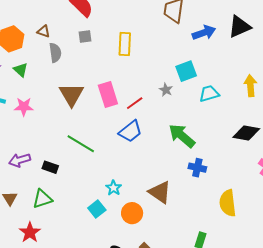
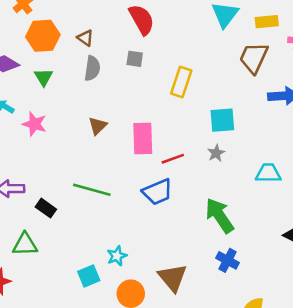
cyan square: (186, 71) -> (222, 120), moved
brown triangle: (71, 95) -> (98, 126), size x0.6
green line: (81, 144) -> (92, 190), turned -32

